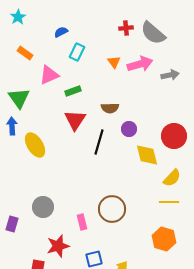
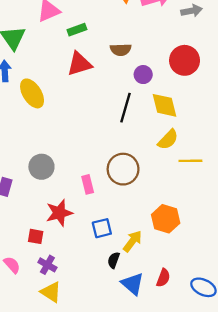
red triangle: (75, 120) -> (79, 64), turned 40
red circle: (174, 136) -> (185, 60), moved
black line: (99, 142) -> (125, 108), moved
yellow semicircle: (172, 178) -> (168, 140), moved
orange hexagon: (164, 239) -> (166, 219), moved

